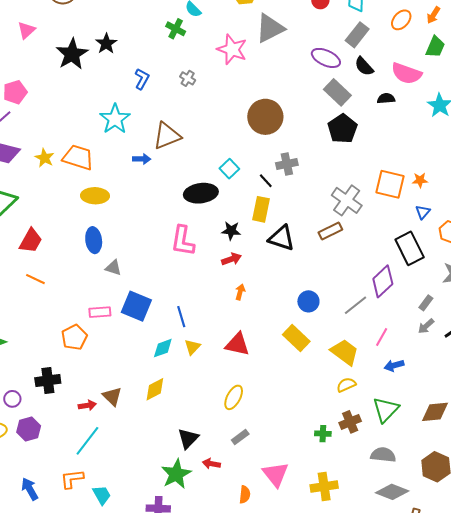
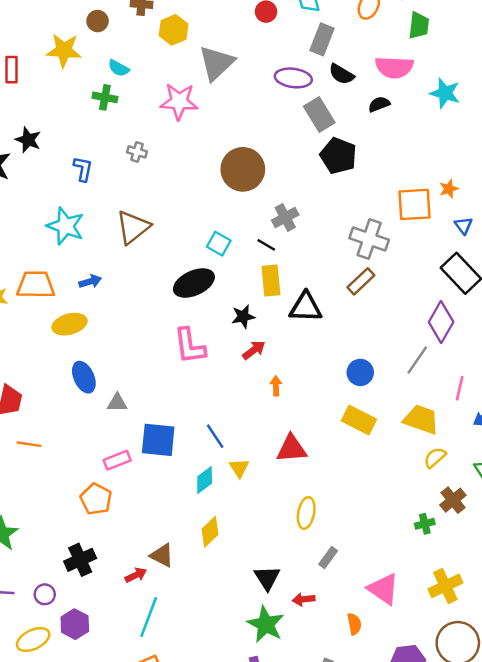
gray rectangle: (337, 92) -> (319, 114), turned 32
blue arrow: (142, 159) -> (90, 281), moved

